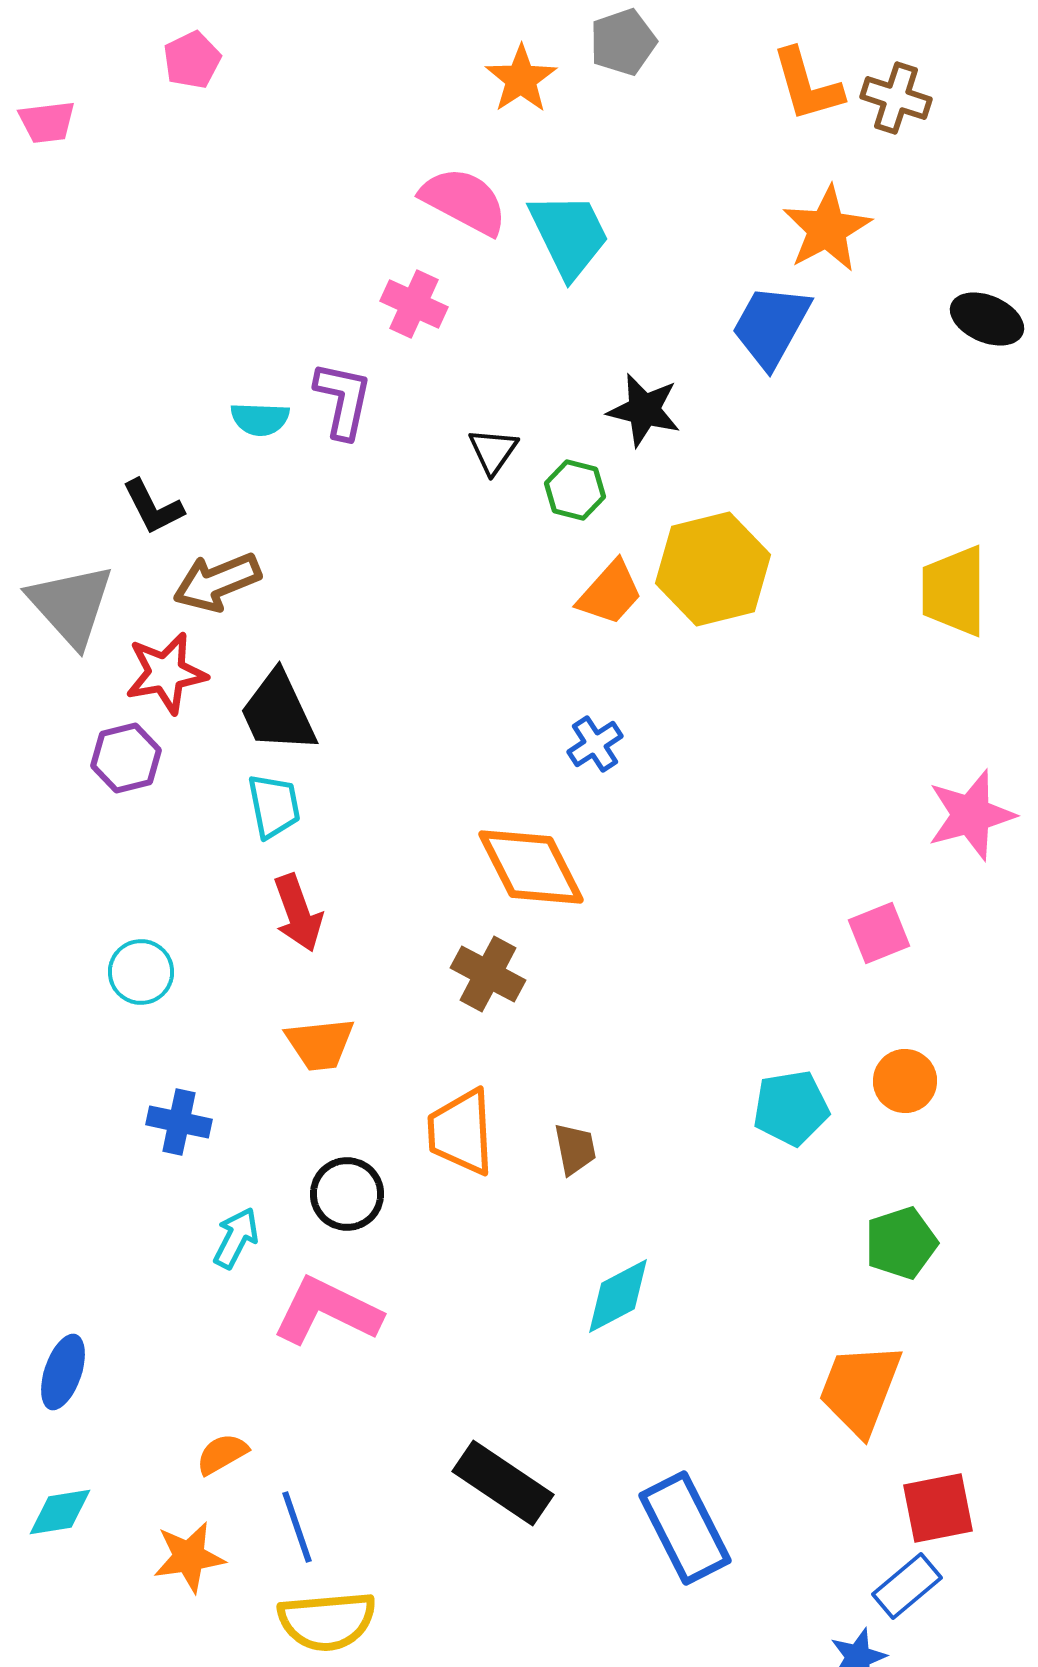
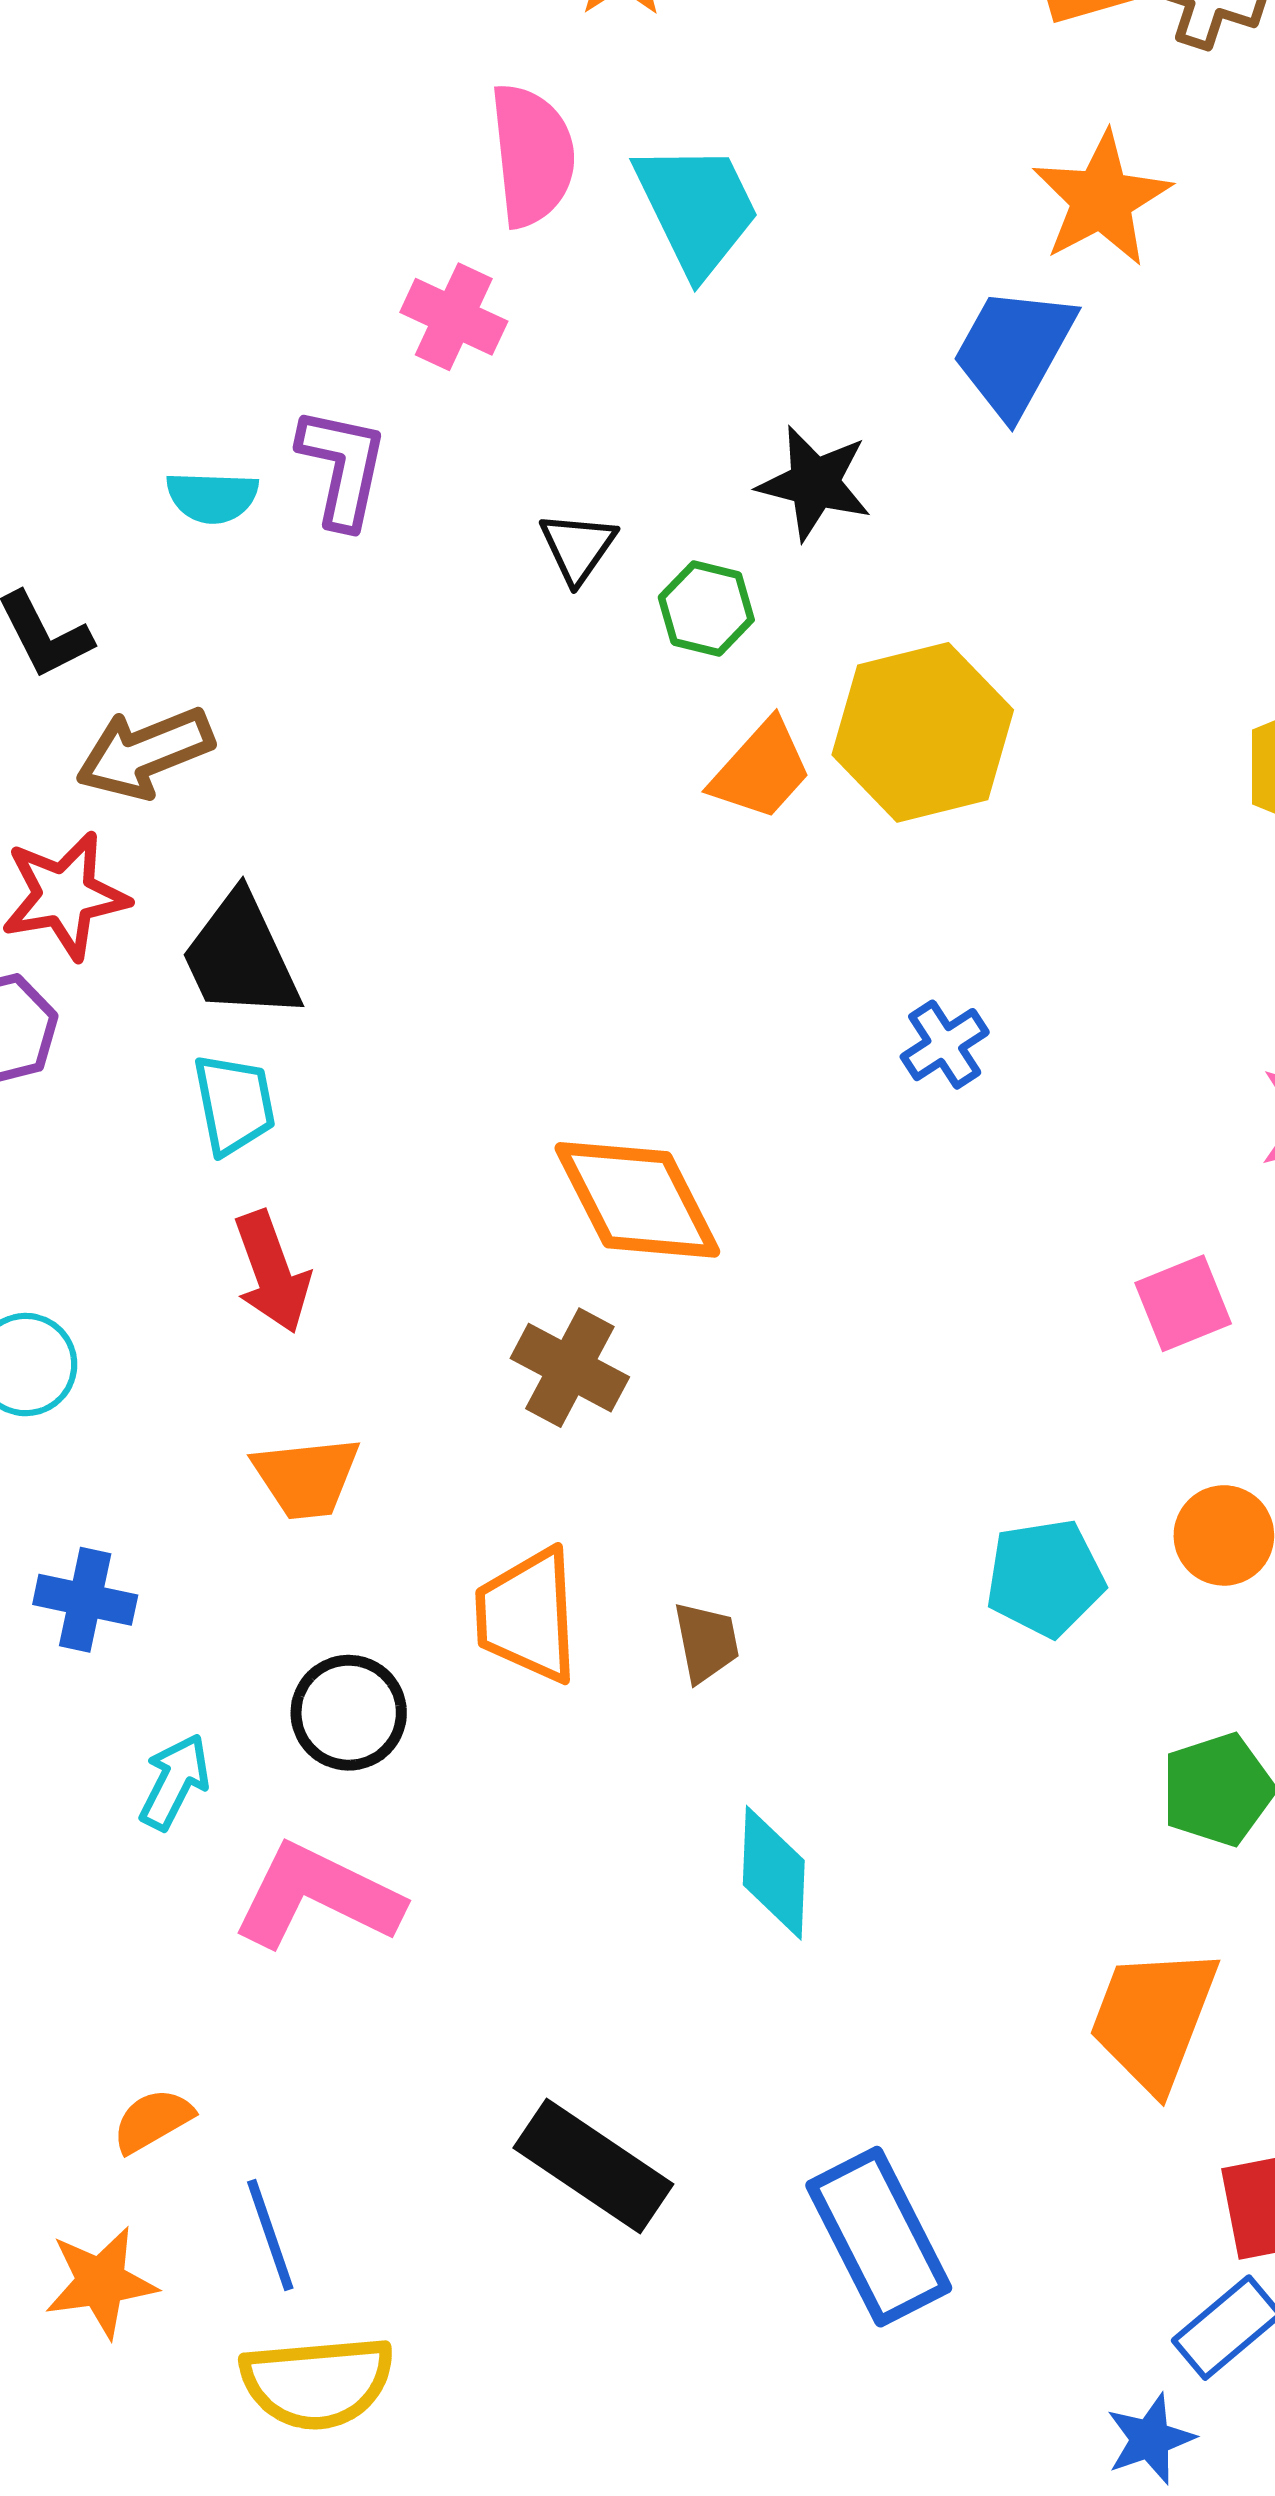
pink semicircle: (464, 201) -> (532, 155), turned 56
blue cross: (595, 744) -> (945, 1045), moved
cyan diamond: (618, 1296) -> (774, 1873), turned -60

